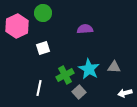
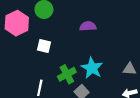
white square: (43, 48) -> (44, 46), turned 32
gray triangle: (114, 67) -> (130, 69), moved

